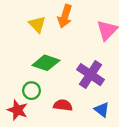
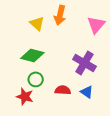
green diamond: (46, 63) -> (32, 56), moved
blue triangle: (102, 110) -> (87, 92), moved

